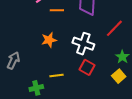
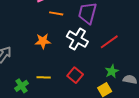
white cross: (83, 44) -> (77, 39), moved
green cross: (36, 88) -> (21, 86), turned -32

